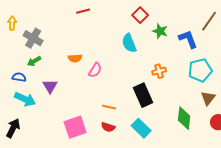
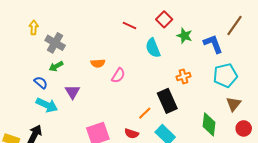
red line: (83, 11) -> (129, 25), moved, turned 40
blue semicircle: (19, 77) -> (41, 83), turned 32
orange line: (109, 107) -> (145, 113), moved, turned -56

